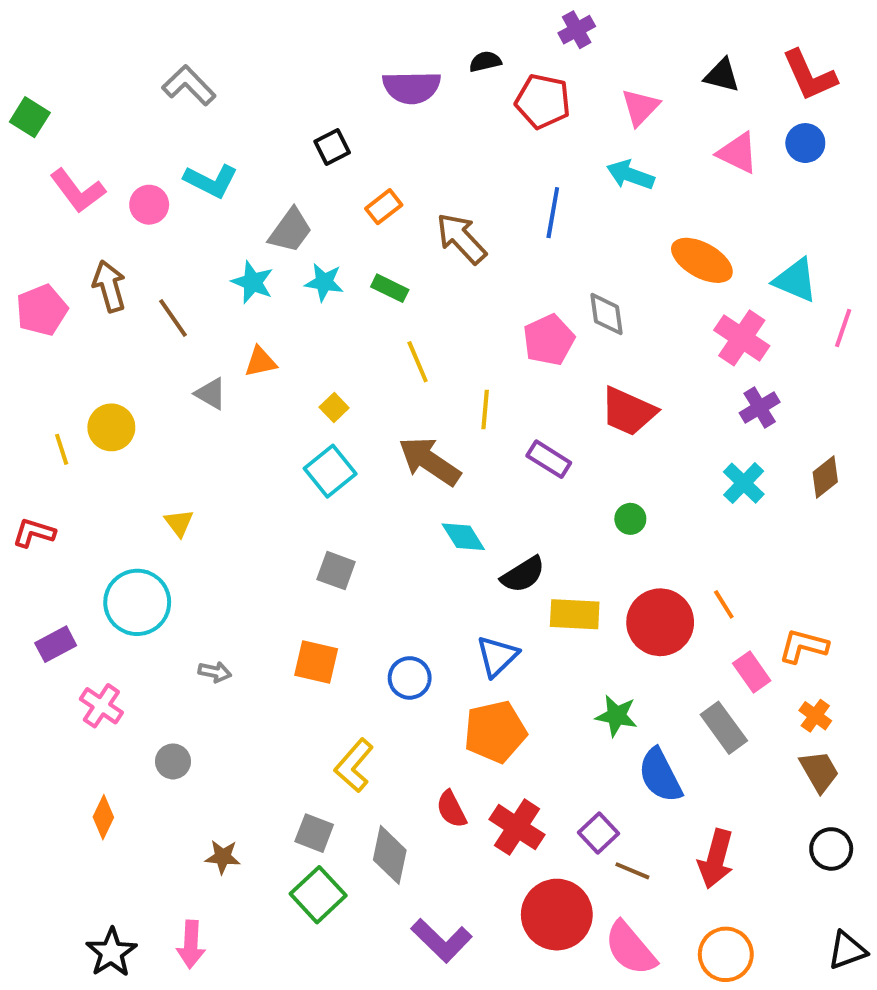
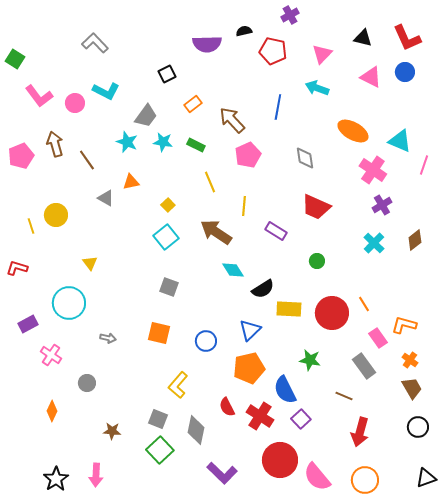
pink pentagon: (549, 340) -> (248, 155), moved
blue semicircle: (660, 775) -> (285, 390), moved
brown line: (632, 871) -> (344, 396), moved

